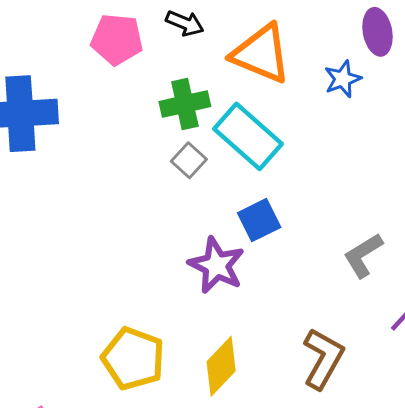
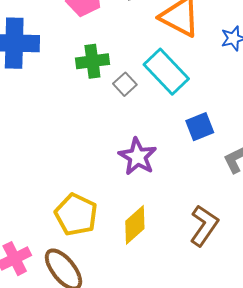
green cross: (185, 104) -> (92, 61), moved
blue square: (259, 220) -> (200, 127), moved

